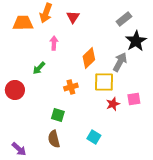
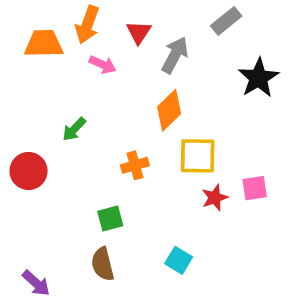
gray rectangle: (124, 19) -> (226, 21), moved
pink arrow: (54, 43) -> (103, 65), moved, turned 112
gray arrow: (120, 62) -> (175, 55), moved
green square: (58, 115) -> (110, 219), turned -32

